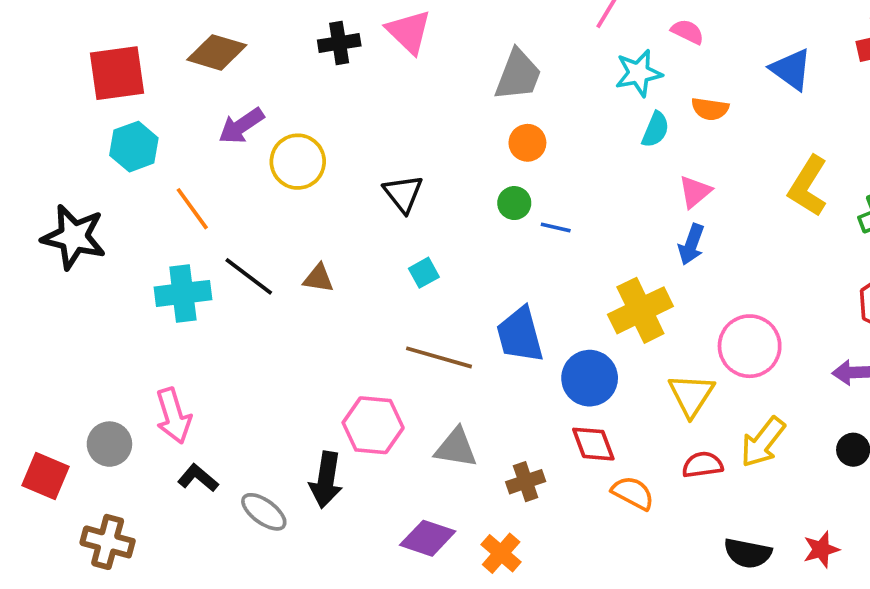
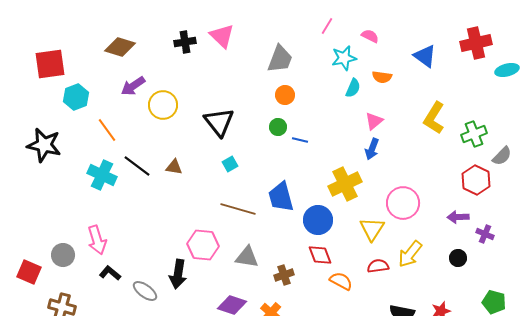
red square: (117, 73) -> (50, 64), moved
black triangle: (403, 194) -> (219, 122), size x1.4
cyan cross: (183, 293) -> (102, 175), turned 32

